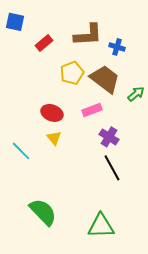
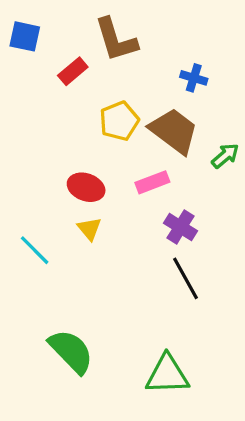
brown L-shape: (88, 35) -> (116, 40), moved, turned 76

